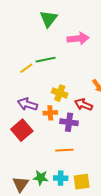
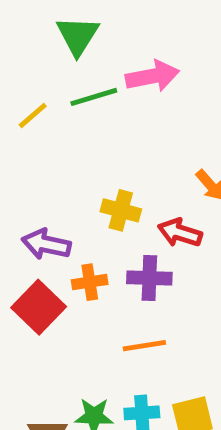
green line: (46, 60) -> (94, 97), moved
yellow line: (26, 68) -> (33, 116), moved
orange cross: (50, 113) -> (90, 282), moved

